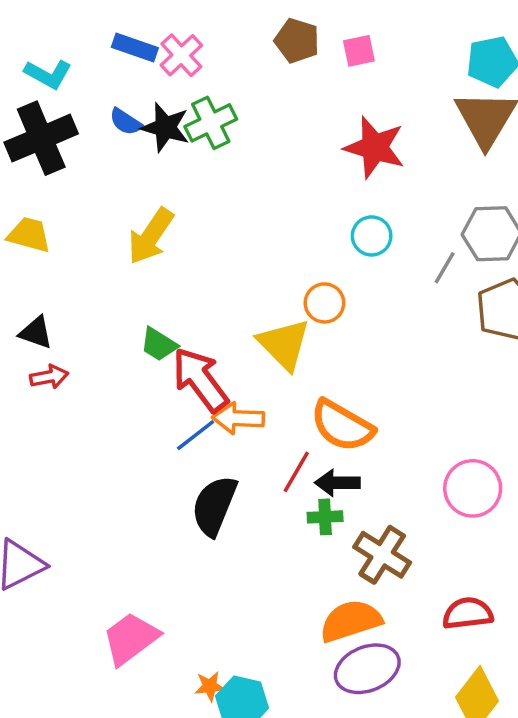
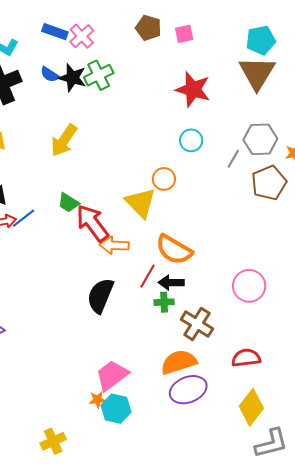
blue line: (196, 435) -> (24, 218), moved
pink trapezoid: (131, 639) -> (112, 375), moved

